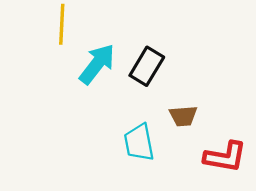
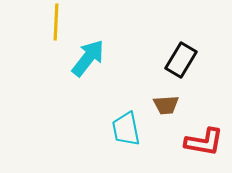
black rectangle: (147, 66) -> (181, 60), moved

